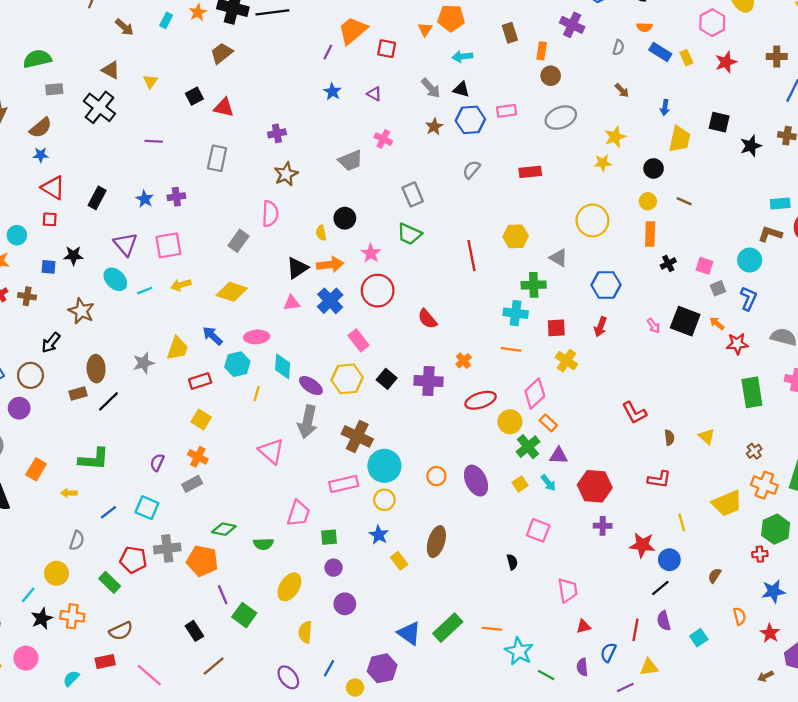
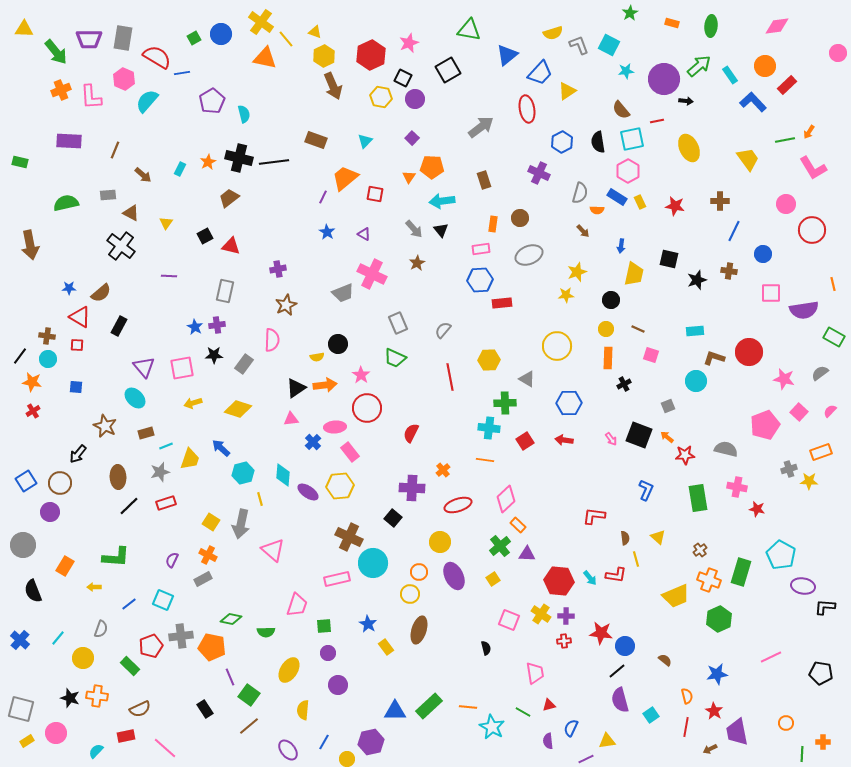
pink hexagon: (712, 23) -> (628, 171), moved
orange semicircle: (644, 27) -> (597, 210), moved
gray semicircle: (618, 47) -> (580, 193), size x1.5
orange rectangle: (542, 51) -> (493, 224), moved
cyan arrow: (462, 57) -> (442, 201), size x1.4
red star: (726, 62) -> (675, 206), turned 30
gray rectangle: (54, 89) -> (108, 195), moved
black triangle: (461, 89) -> (441, 230), turned 35
blue hexagon: (470, 120) -> (480, 280), moved
brown semicircle: (41, 128) -> (101, 293), moved
pink cross: (383, 139) -> (372, 274), size x1.8
gray semicircle: (471, 170) -> (443, 330), moved
purple cross: (176, 197) -> (217, 325), moved
blue star: (145, 199) -> (195, 327), moved
cyan rectangle: (780, 204) -> (695, 331), moved
yellow semicircle: (321, 233) -> (317, 357), turned -88
black star: (73, 256) -> (214, 355), moved
pink square: (704, 266) -> (651, 355), moved
cyan line: (145, 291) -> (166, 446), moved
brown cross: (27, 296) -> (47, 336), moved
blue L-shape: (749, 298) -> (646, 490), moved
blue cross: (330, 301) -> (313, 442), moved, size x0.7
red semicircle: (427, 319) -> (411, 433), turned 66
red arrow: (600, 327) -> (564, 440), turned 78
red square: (556, 328) -> (525, 441), turned -30
pink ellipse: (257, 337) -> (335, 427), moved
yellow cross: (566, 361) -> (541, 614), moved
black square: (387, 379) -> (393, 518), moved
red rectangle: (200, 381) -> (166, 503), moved
brown rectangle: (78, 393) -> (146, 433), moved
yellow line: (257, 393) -> (260, 499), turned -32
red L-shape: (634, 413) -> (594, 516), turned 125
gray arrow: (308, 422) -> (241, 524), moved
yellow circle: (510, 422) -> (440, 542), moved
cyan arrow: (548, 483) -> (590, 578), moved
yellow circle: (384, 500) -> (410, 594), moved
yellow line: (682, 522) -> (636, 559), moved
red cross: (760, 554) -> (564, 641), moved
red pentagon: (133, 560) -> (151, 646), turned -30
brown semicircle: (715, 576) -> (665, 660), turned 96
cyan line: (28, 595) -> (58, 638), moved
black star: (42, 619) -> (70, 698), turned -30
purple semicircle: (664, 621) -> (620, 700), size x1.4
red line: (635, 630) -> (686, 727), moved
blue triangle: (409, 633) -> (395, 711), turned -35
brown line: (214, 666) -> (249, 726), moved
green line: (546, 675) -> (523, 712), moved

